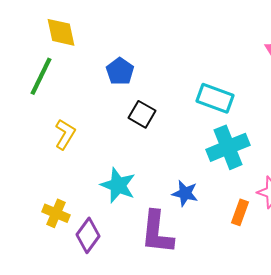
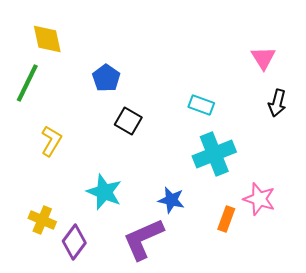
cyan rectangle: (215, 98) -> (201, 105), size x0.7
purple L-shape: (157, 232) -> (143, 239), turned 60

